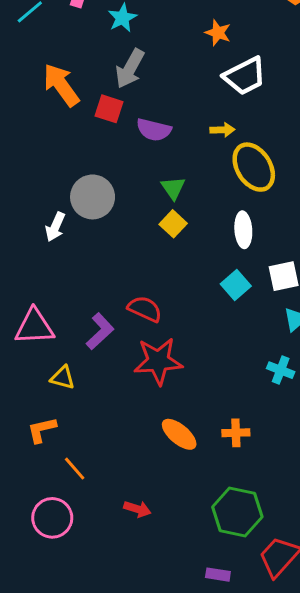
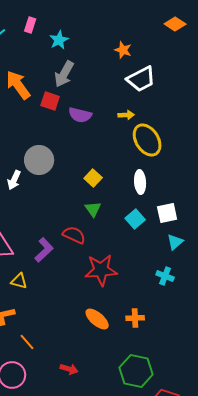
green triangle: (173, 188) -> (93, 209), moved
red star: (158, 361) -> (101, 270), moved

